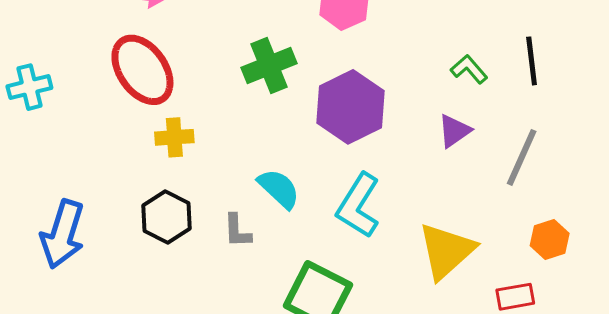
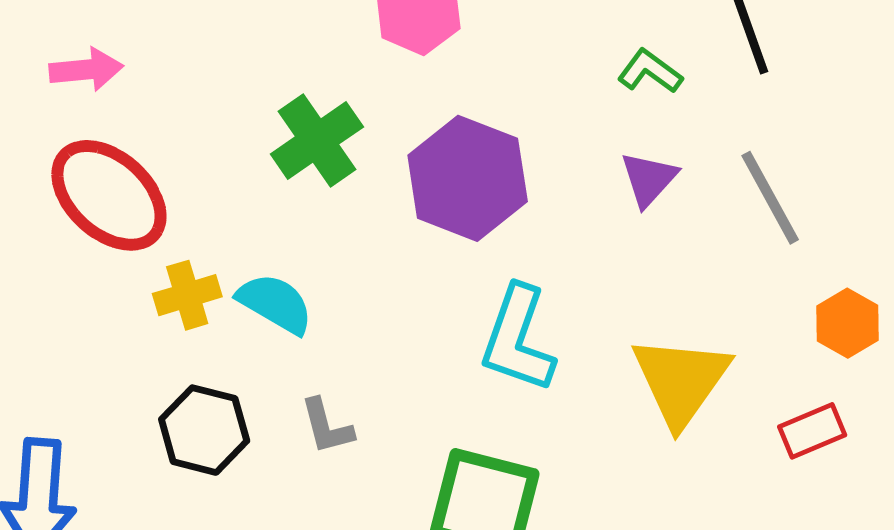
gray line: (522, 157) -> (770, 198), turned -40
cyan semicircle: (279, 189) -> (275, 303), moved

